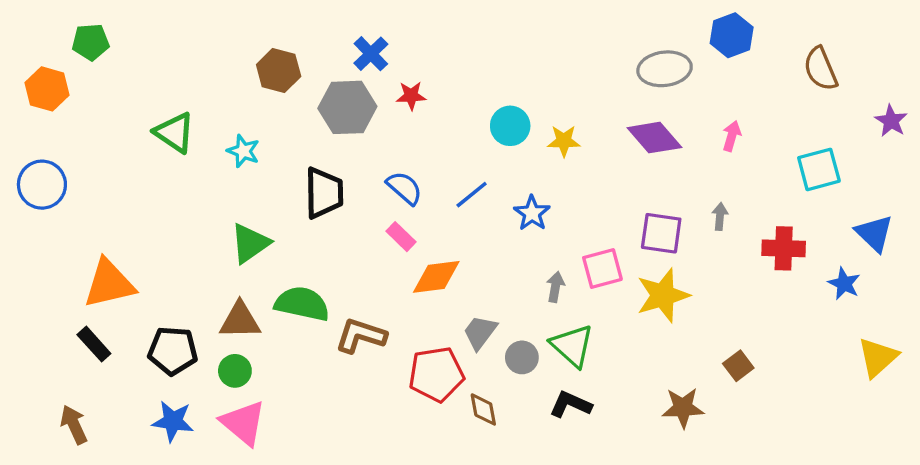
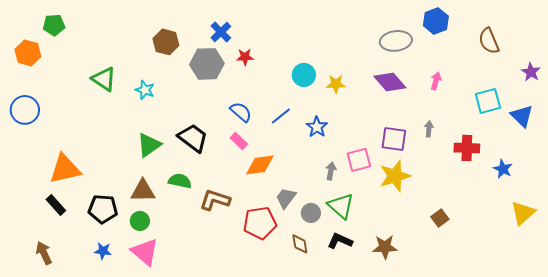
black trapezoid: (324, 193) -> (193, 138), moved, turned -52
blue triangle: (874, 233) -> (522, 116), moved
green semicircle: (302, 304) -> (180, 181), size x0.7
brown star: (683, 408) -> (385, 247), moved
brown diamond: (483, 409) -> (300, 244), moved
blue star: (173, 421) -> (103, 251), size x0.7

